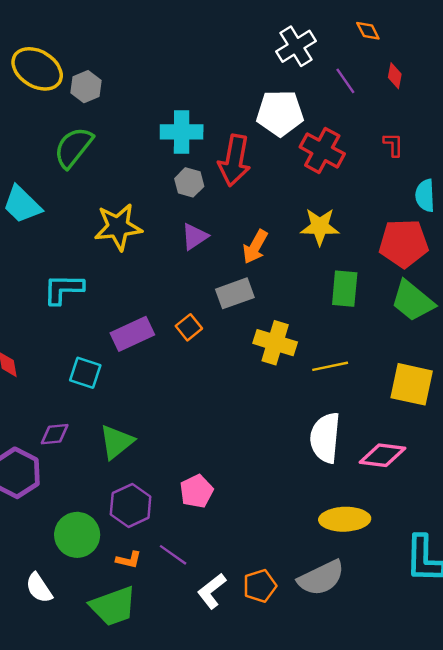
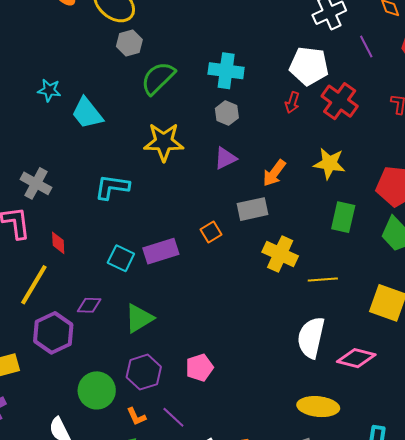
gray hexagon: (86, 87) -> (129, 43), moved
green semicircle: (73, 147) -> (158, 78), moved
red arrow: (234, 160) -> (292, 102), moved, size x0.5
purple rectangle: (132, 334) -> (161, 251), moved
orange L-shape: (129, 560) -> (136, 417), turned 45

